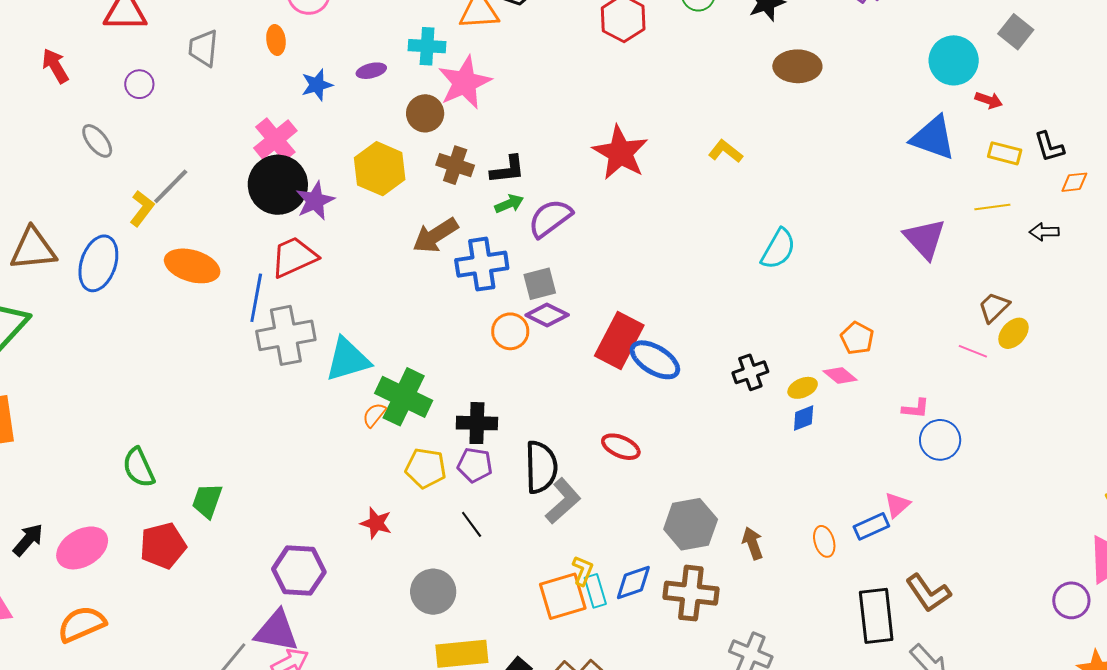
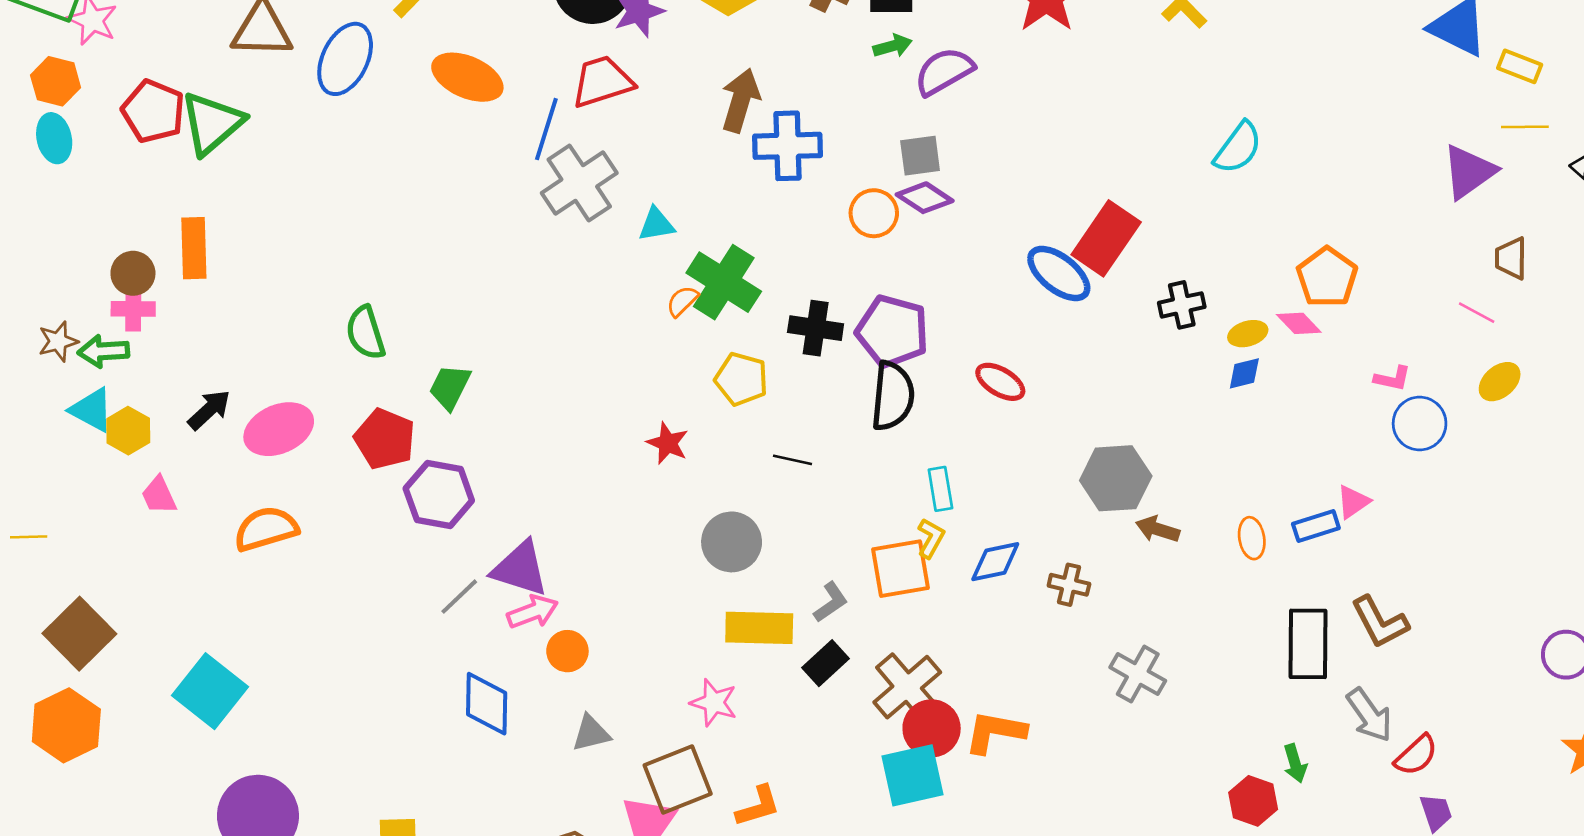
yellow rectangle: (1005, 153) -> (1520, 66), moved
brown arrow: (435, 235) -> (741, 100), moved, turned 132
purple triangle: (925, 239) -> (1469, 172), moved, turned 30
blue cross: (482, 264) -> (788, 146), moved
brown trapezoid: (994, 307) -> (1511, 258), turned -52
yellow ellipse: (1013, 333) -> (1500, 382), moved
gray cross: (286, 335) -> (579, 183), turned -30
orange pentagon: (857, 338) -> (1327, 277), size x1.4
red rectangle: (619, 340) -> (1106, 238), moved
cyan triangle: (348, 360) -> (656, 224), size x0.6
purple pentagon: (475, 465) -> (892, 331), moved, size x1.6
gray L-shape: (563, 501) -> (831, 602), moved, size x0.7
black line: (472, 524) -> (793, 460), turned -48
gray hexagon: (691, 524) -> (1116, 478), moved
brown arrow: (753, 543) -> (1158, 529), turned -60
red pentagon: (163, 546) -> (385, 439), turned 30
purple hexagon: (299, 571) -> (439, 494), moved
cyan rectangle: (595, 591) -> (940, 489), moved
brown cross: (691, 593) -> (1069, 585), size x0.6

